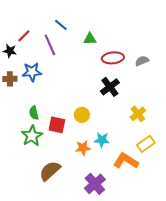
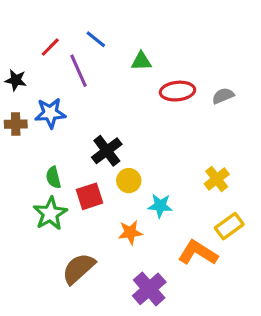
red line: (24, 36) -> (50, 47), moved
black cross: (110, 87) -> (107, 151), moved
red square: (57, 125) -> (90, 196), turned -30
cyan star: (102, 140) -> (160, 206), moved

